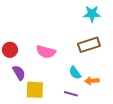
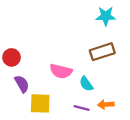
pink semicircle: (46, 52) -> (61, 71), moved
orange arrow: (92, 81) -> (106, 105), moved

